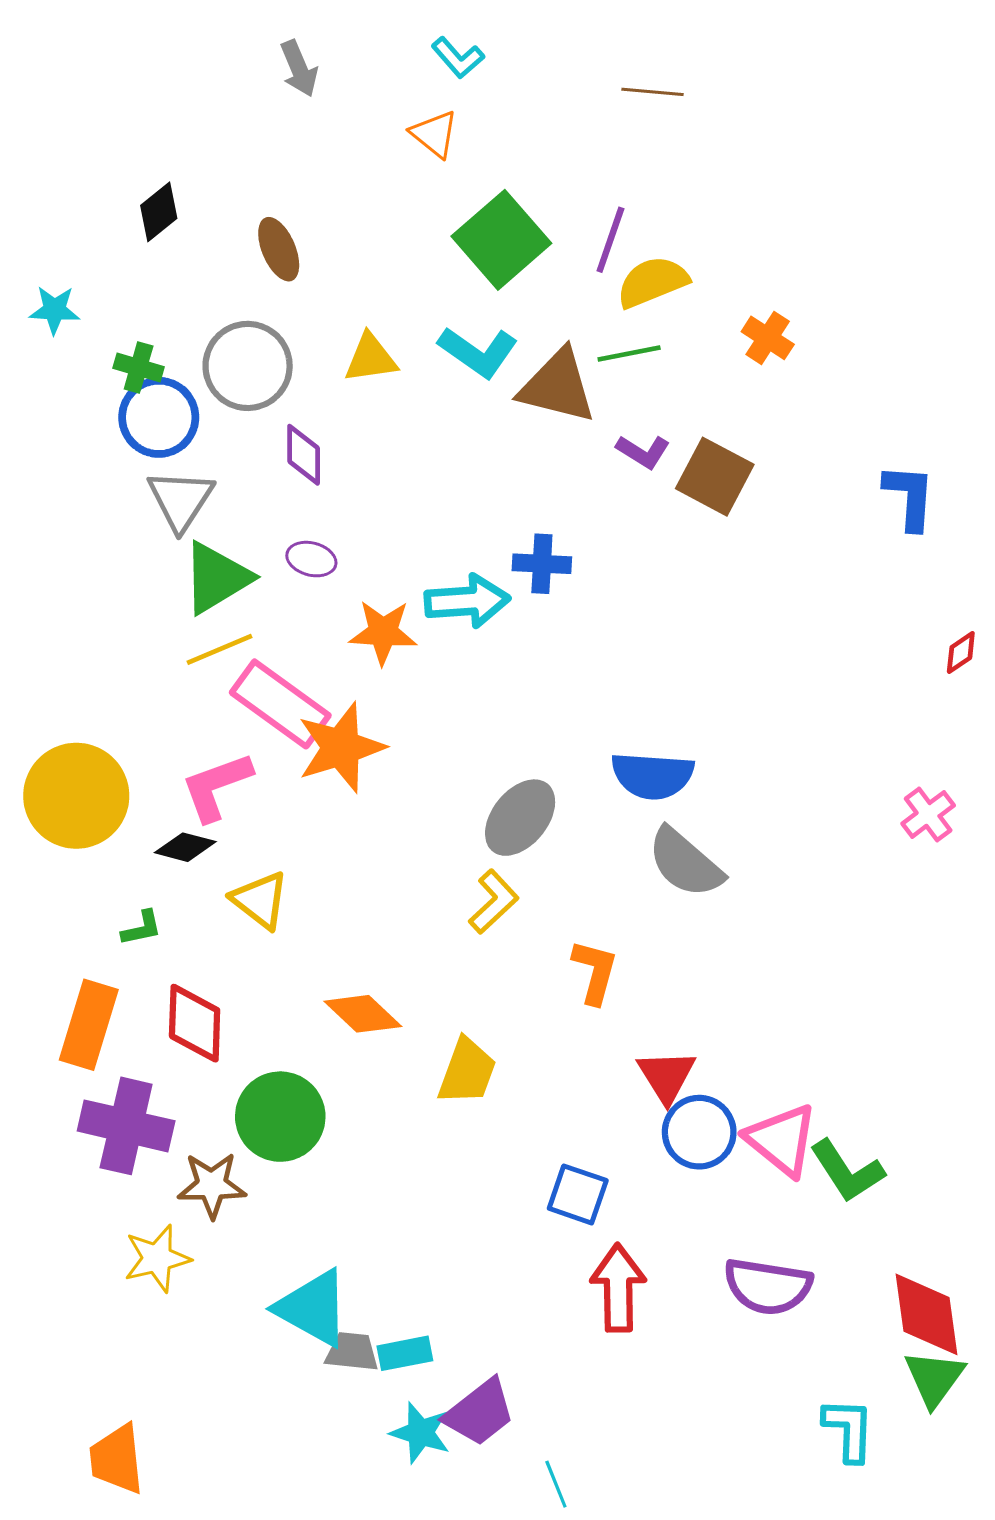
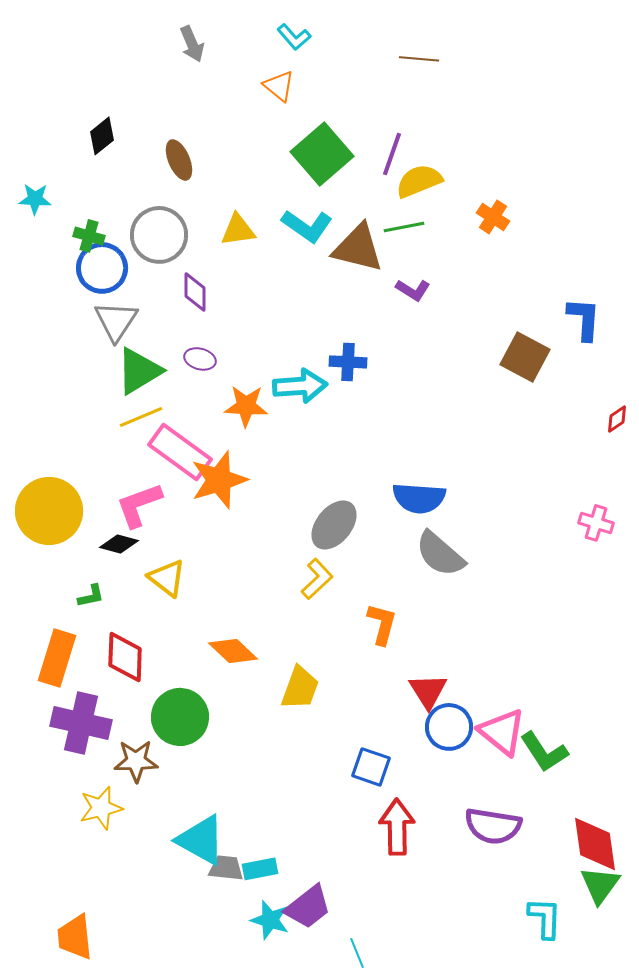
brown square: (715, 477) -> (525, 357), moved
pink cross: (928, 814) -> (596, 523), turned -36

